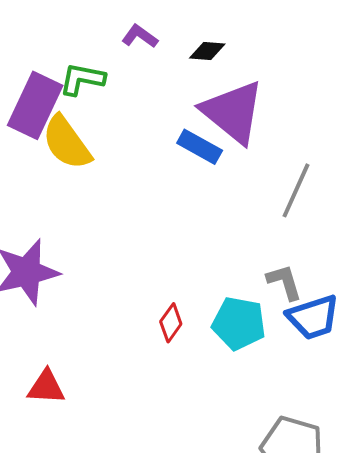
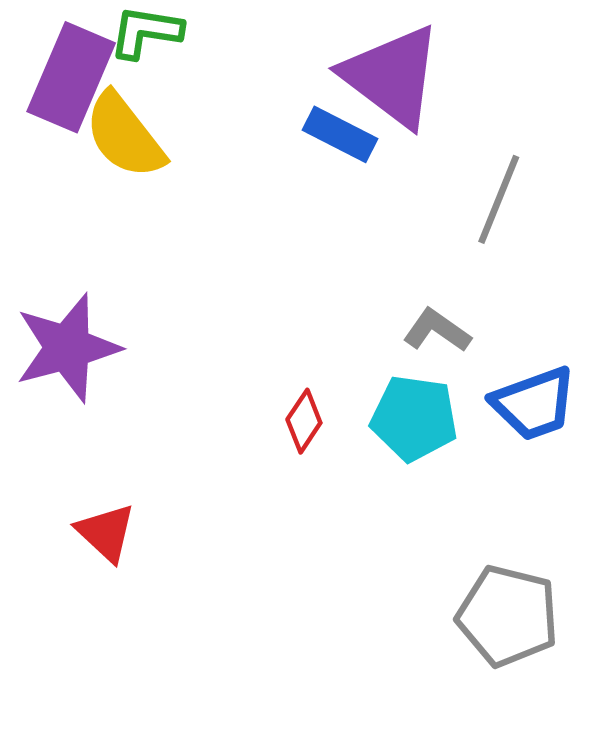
gray L-shape: (284, 282) -> (437, 331), moved, turned -36
red triangle: (46, 387) -> (106, 533), turned 42

